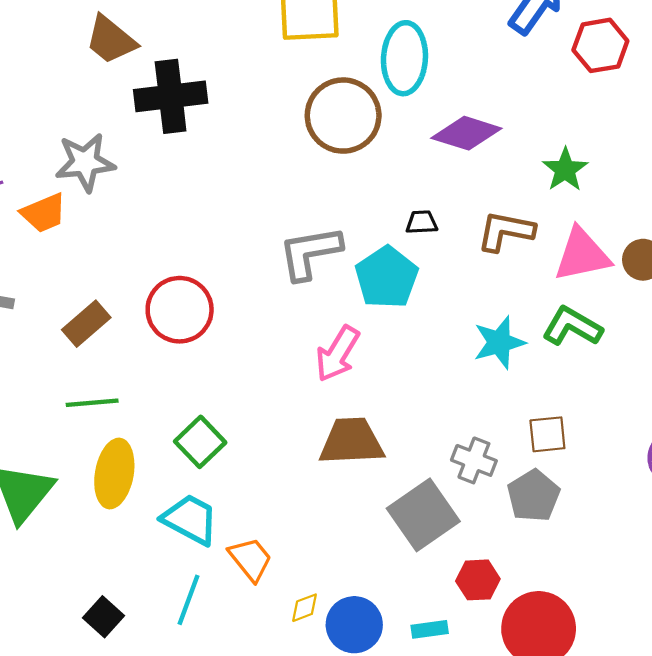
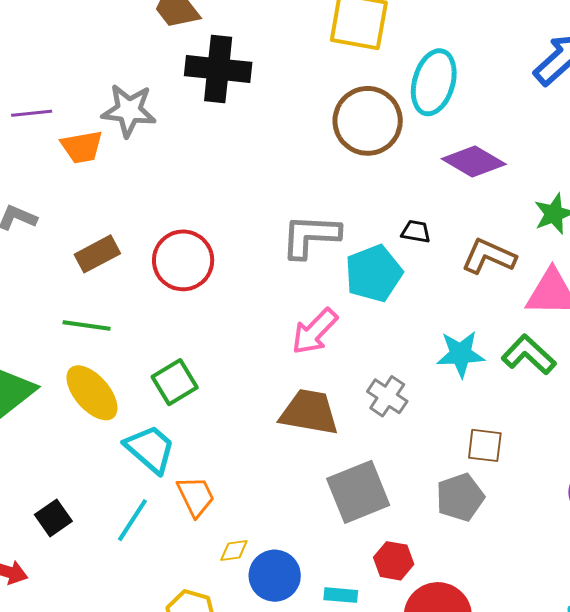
gray cross: (474, 460) -> (387, 396), moved
yellow ellipse: (114, 474) -> (92, 393), turned -64

